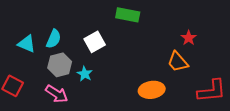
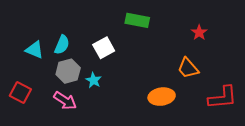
red star: (189, 38) -> (199, 33), moved

